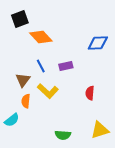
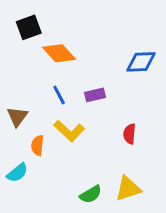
brown triangle: (23, 80) -> (17, 117), moved
yellow triangle: (100, 130) -> (128, 189), moved
green semicircle: (63, 135) -> (91, 194), turned -35

